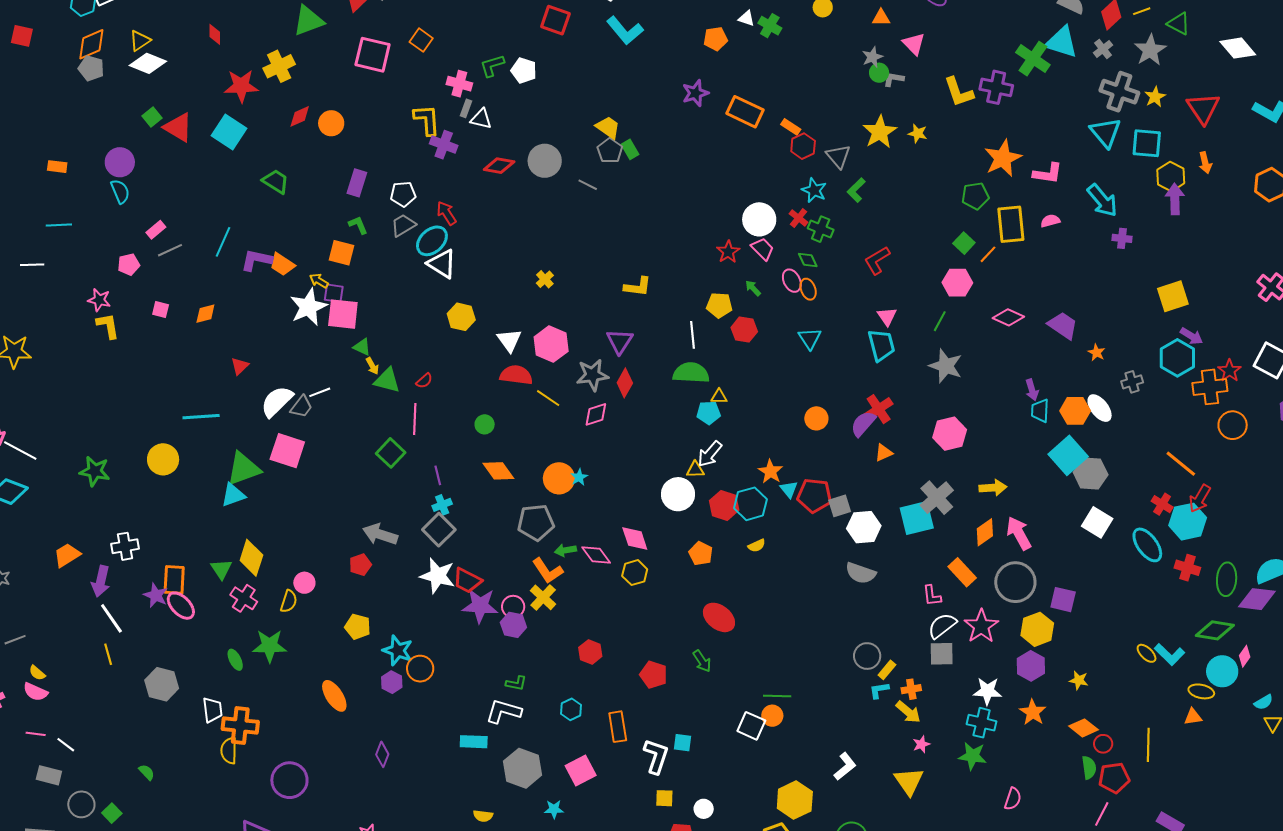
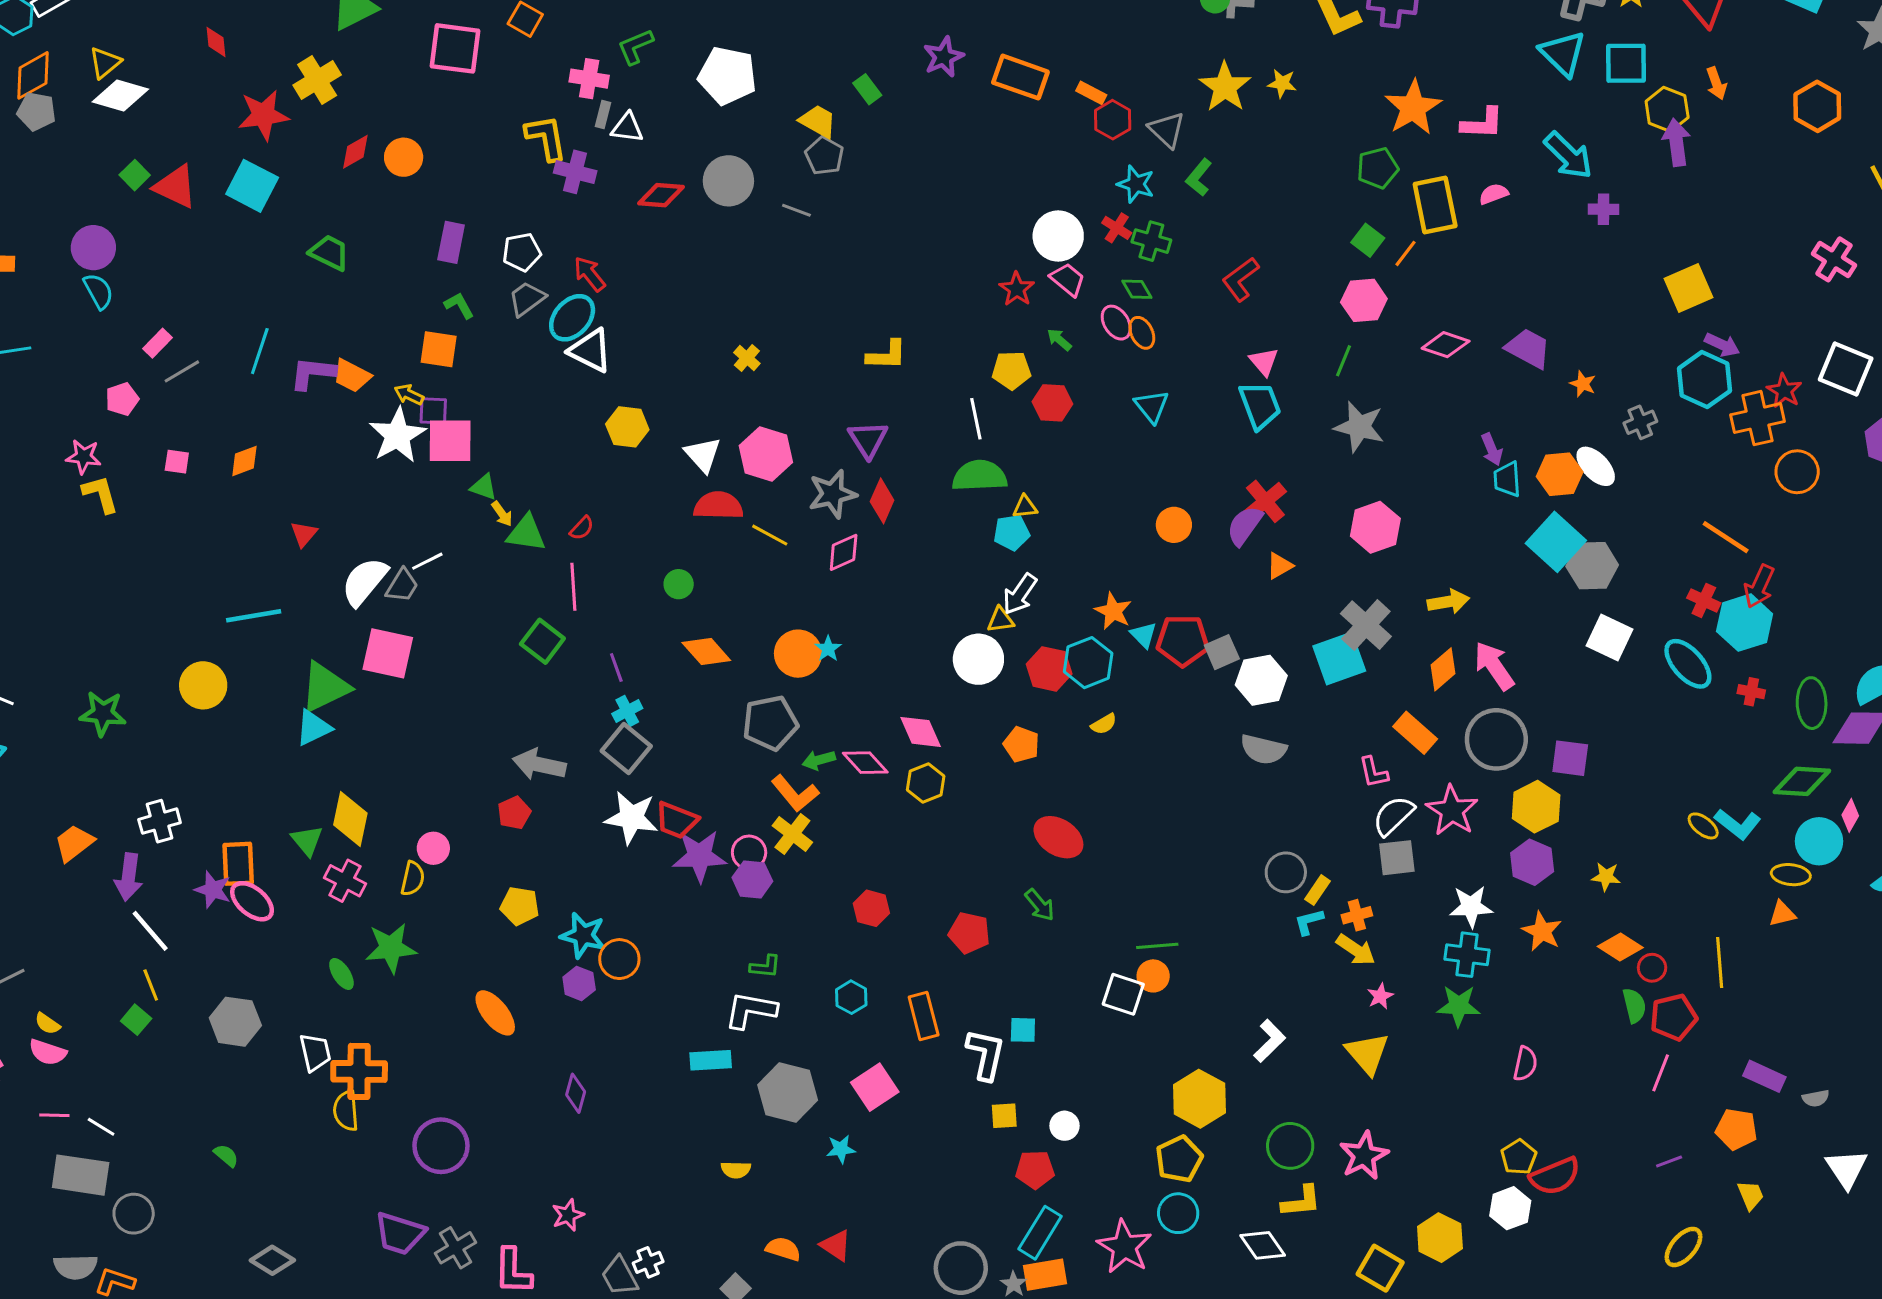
white pentagon: (524, 70) -> (727, 76), moved, size x1.5
green rectangle: (630, 149) -> (867, 89), moved
red cross: (1187, 568) -> (1751, 692), size x0.7
gray rectangle: (49, 775) -> (81, 1175), size x1.5
green square: (112, 813) -> (136, 1020), moved

